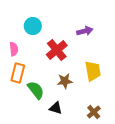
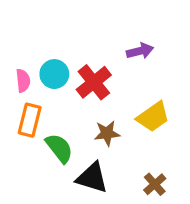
cyan circle: (33, 26) -> (54, 74), moved
yellow trapezoid: (93, 71) -> (153, 117), turned 65
black triangle: (56, 108) -> (92, 178), size x1.5

